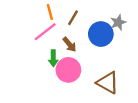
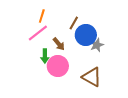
orange line: (50, 12) -> (42, 16), turned 32
brown line: (73, 18) -> (74, 23), moved
gray star: (118, 22) -> (97, 45), moved

